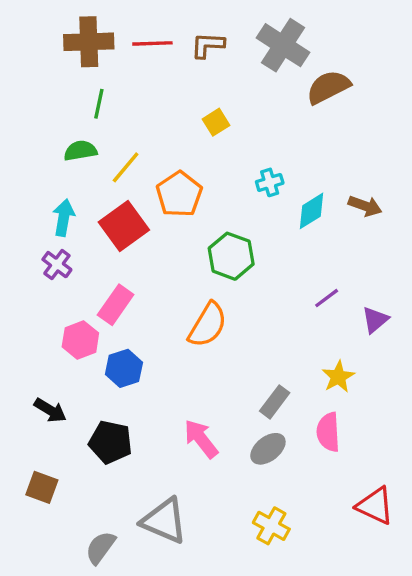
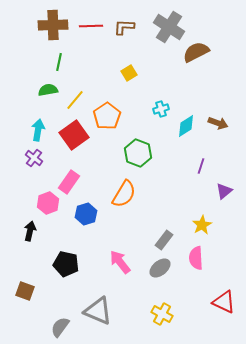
purple line: (327, 298) -> (201, 166), moved, turned -35
blue hexagon: (124, 368) -> (86, 214), moved
black arrow: (50, 410) -> (30, 231), moved, turned -108

